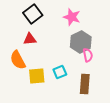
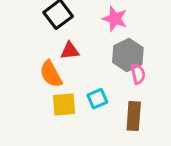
red triangle: (30, 39) -> (70, 51), moved
orange semicircle: (18, 60) -> (51, 74), moved

